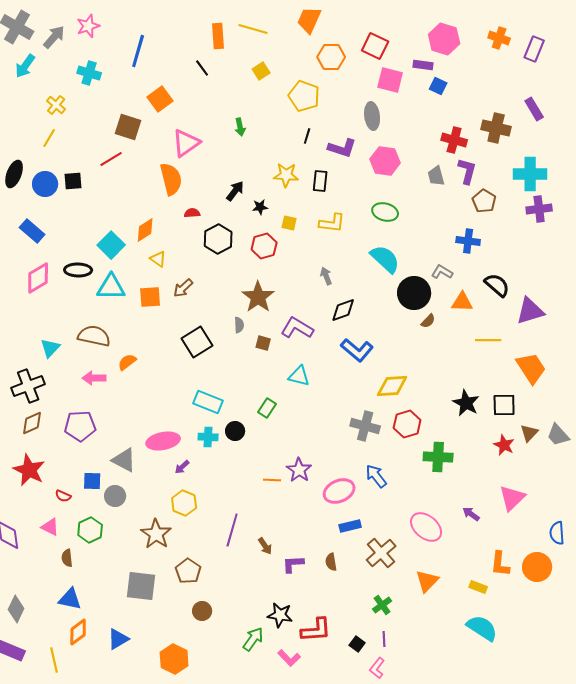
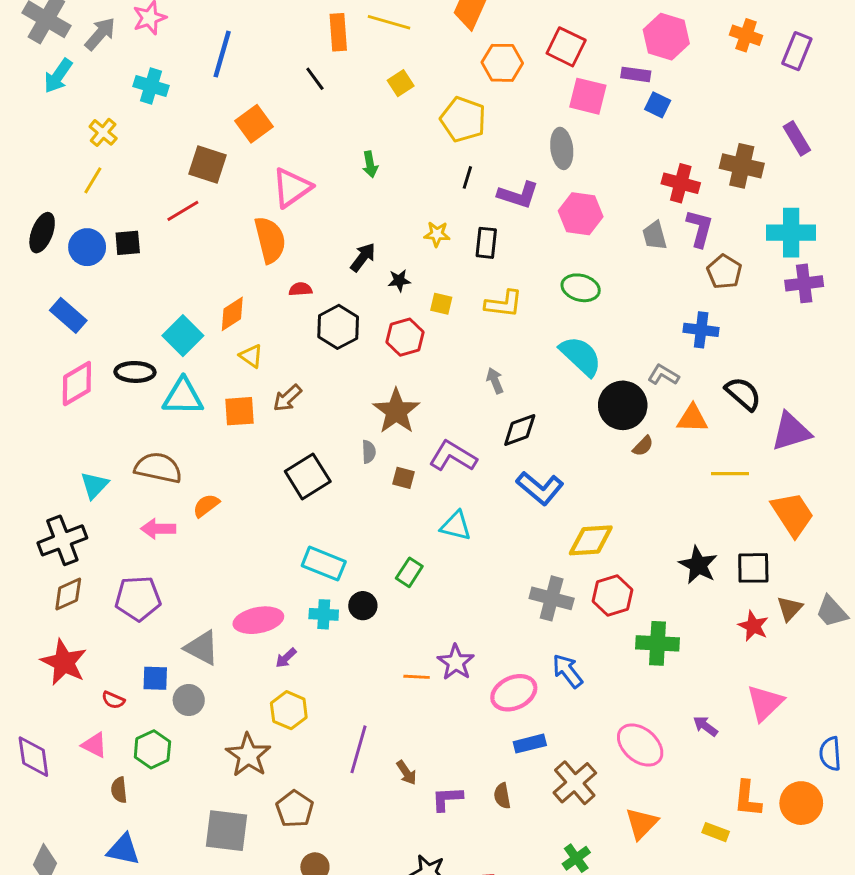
yellow star: (286, 175) -> (437, 234), size x0.7

